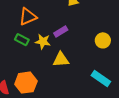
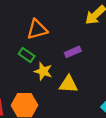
yellow star: (43, 42) -> (43, 71), moved

